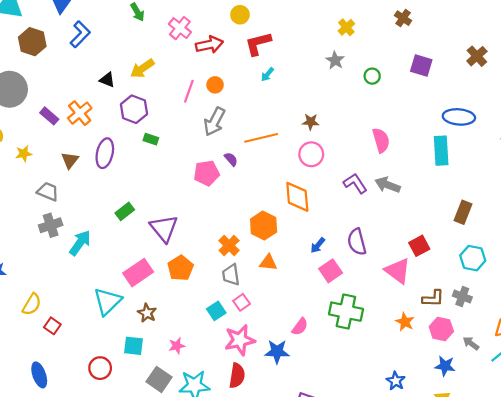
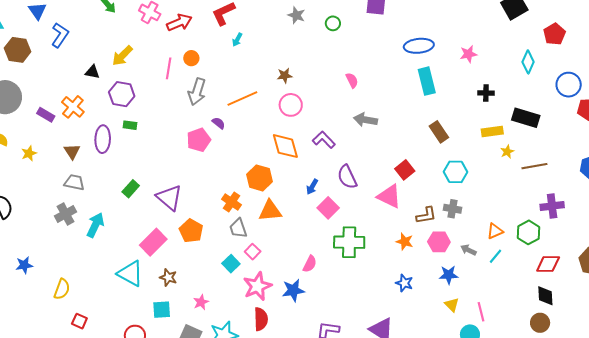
green rectangle: (151, 139) -> (130, 125), moved
pink semicircle: (381, 140) -> (352, 80), size x0.7
cyan rectangle: (441, 151) -> (427, 81), moved
purple L-shape: (355, 183) -> (324, 140), moved
gray trapezoid: (48, 192) -> (74, 182), moved
brown rectangle: (463, 212) -> (439, 132), turned -45
orange triangle: (268, 262) -> (270, 211), size x1.4
cyan triangle: (108, 301) -> (130, 274), turned -36
red square: (52, 326) -> (79, 321), moved
blue star: (396, 381) -> (404, 283), moved

